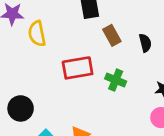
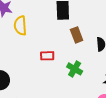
red rectangle: (78, 68) -> (47, 56), size x0.6

